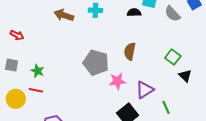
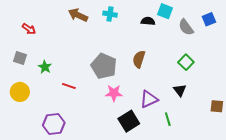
green square: (173, 57) -> (186, 62), moved
black triangle: (185, 76) -> (180, 90), moved
pink star: (117, 81) -> (114, 93), moved
red line: (36, 90) -> (69, 86), moved

